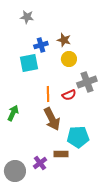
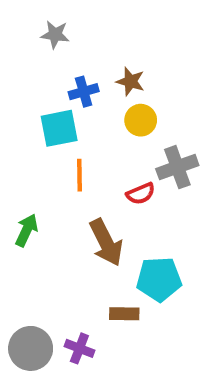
orange line: (48, 94) -> (79, 175), moved
purple cross: (40, 163) -> (79, 348), moved, turned -32

